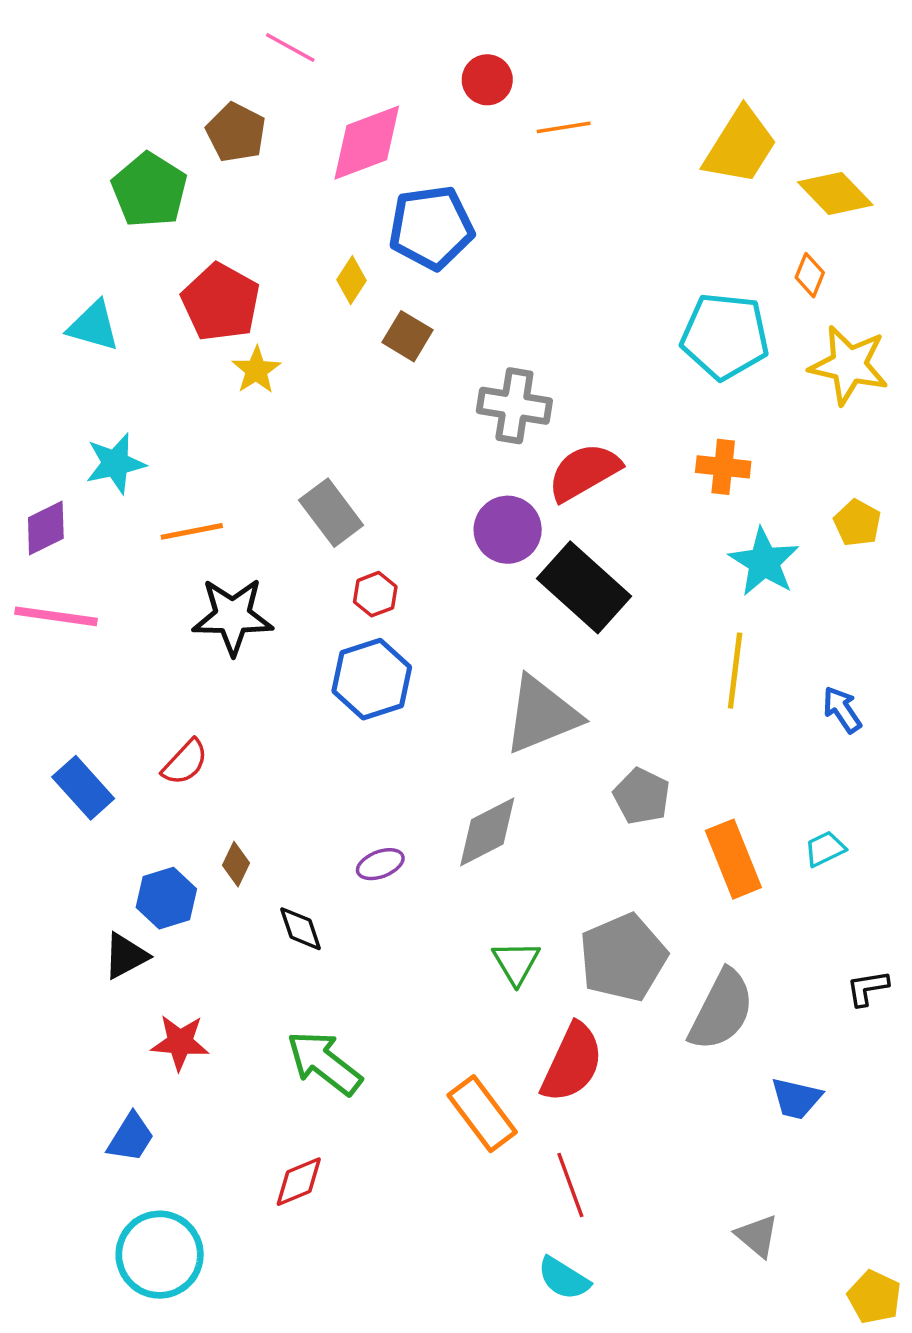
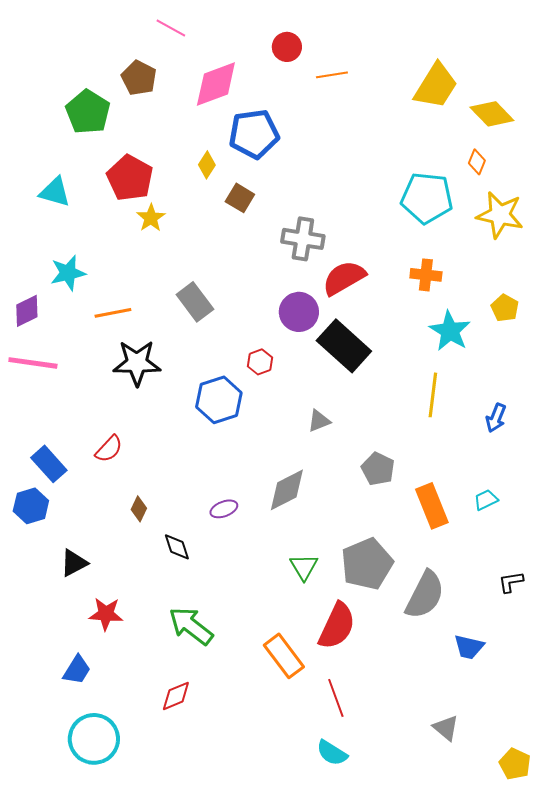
red hexagon: (375, 594) -> (260, 362), moved
blue arrow: (842, 710) -> (496, 418), turned -124
gray triangle: (542, 715) -> (319, 421), size x0.5
blue hexagon: (166, 898) -> (31, 506), moved

